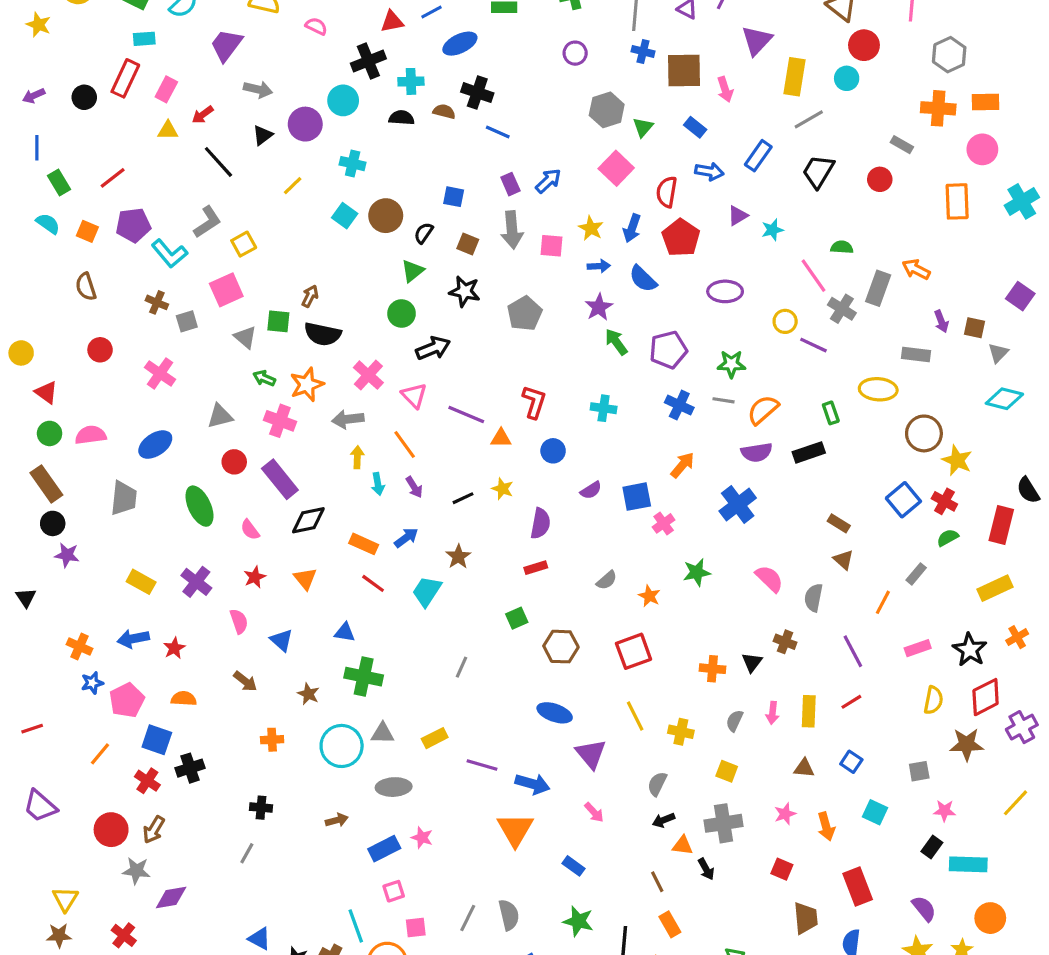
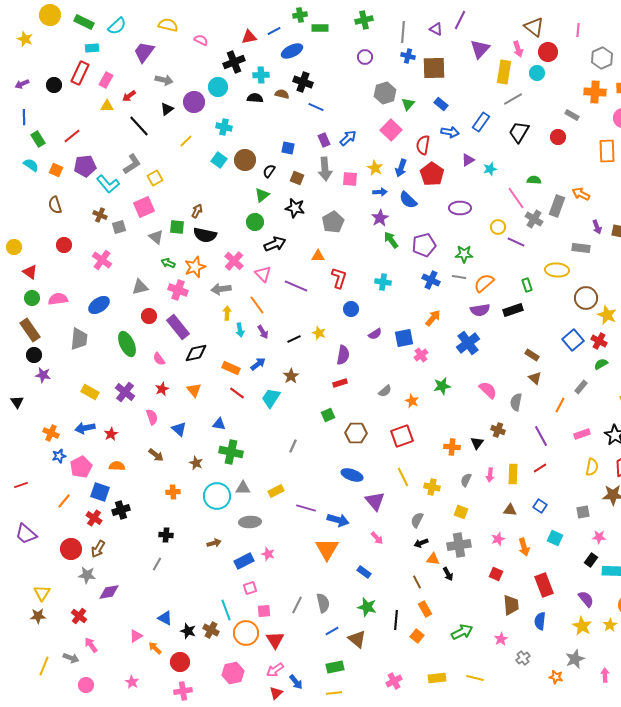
pink arrow: (725, 89) -> (518, 49), moved
orange triangle: (501, 438) -> (318, 256), moved

